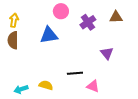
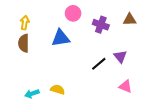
purple cross: (88, 22) -> (101, 25), turned -35
black line: (75, 73) -> (99, 64), moved, turned -35
pink triangle: (93, 86) -> (125, 86), moved

